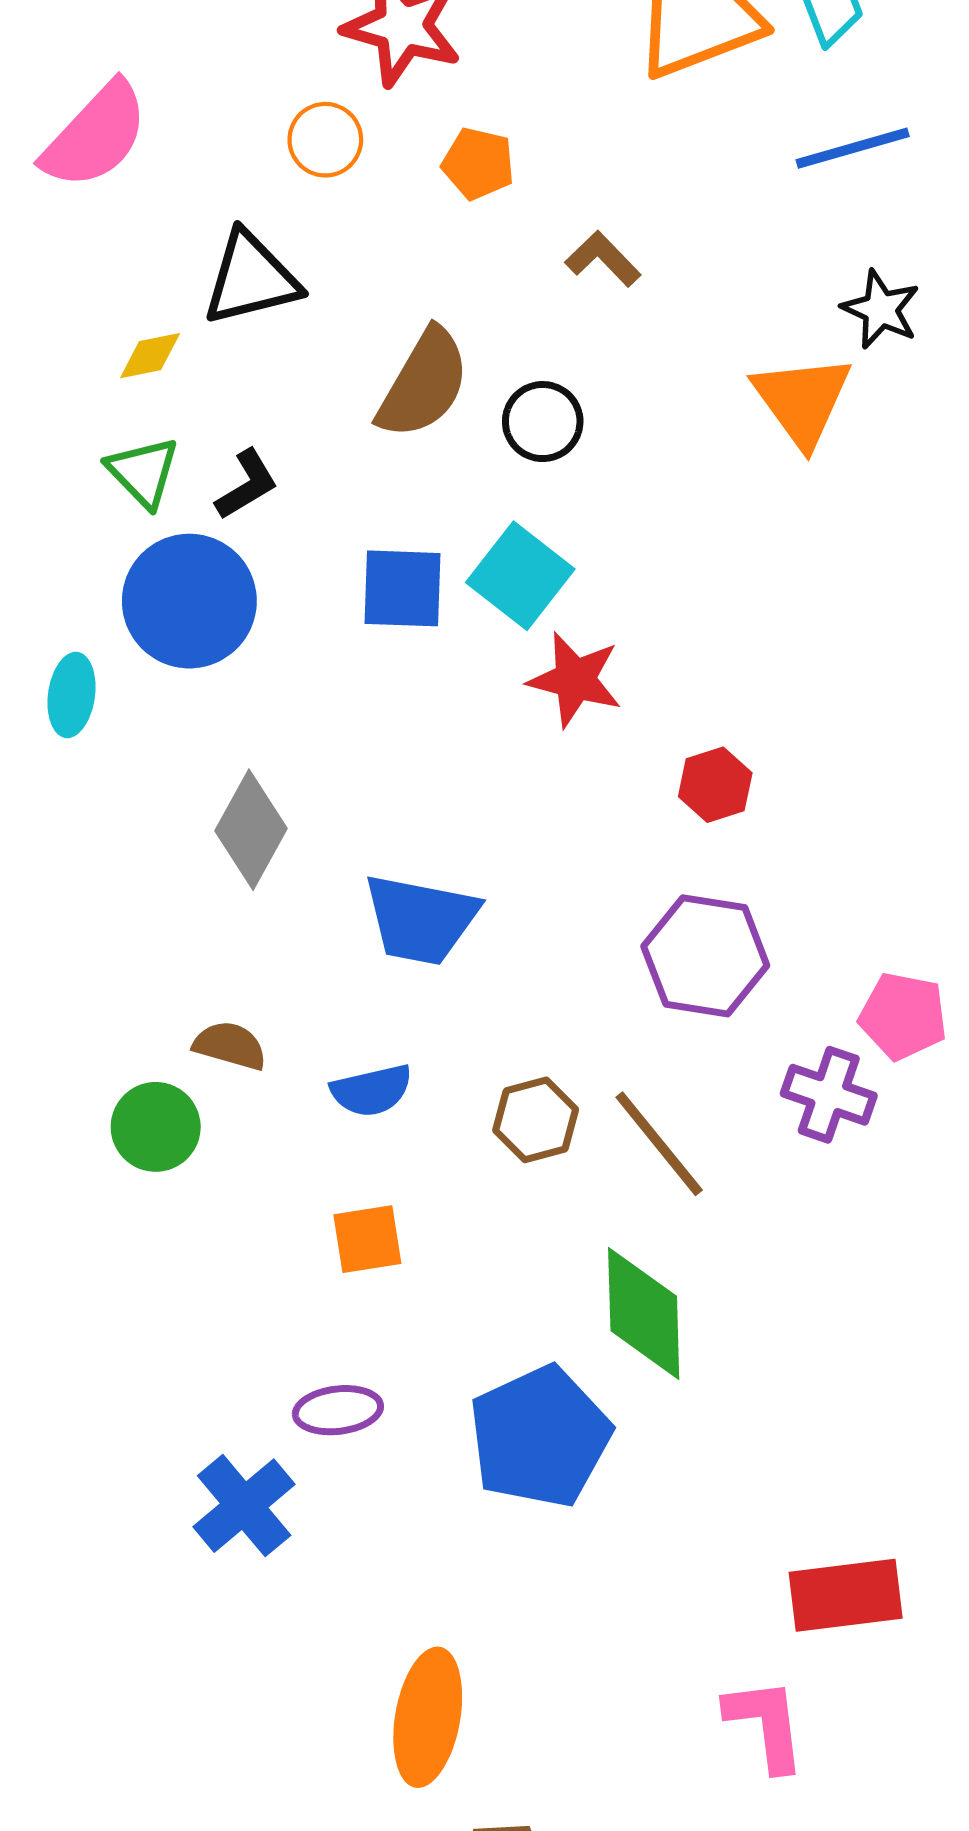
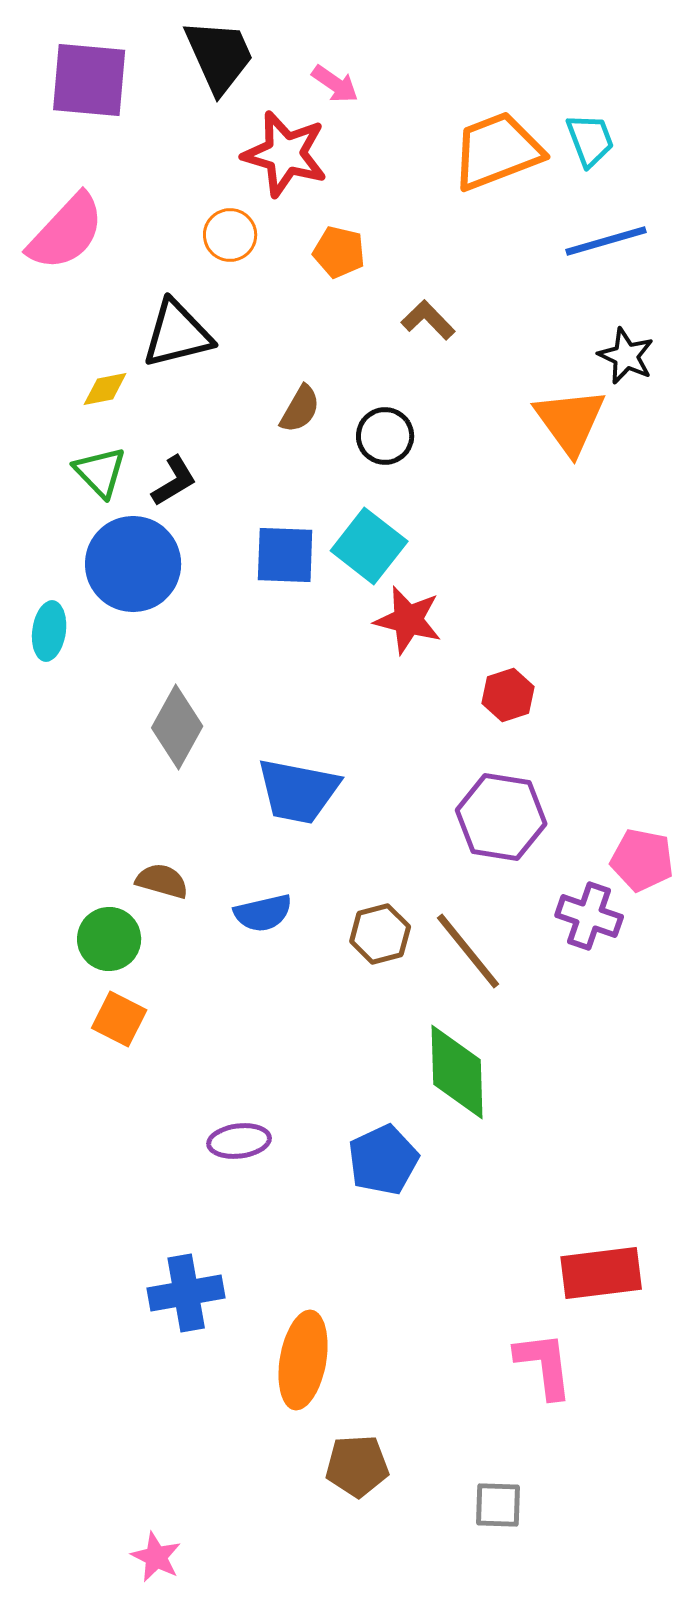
brown semicircle: (423, 384) -> (300, 409), size x0.6
orange square: (367, 1239) -> (119, 1019), moved, turned 36
blue pentagon: (540, 1437) -> (383, 1160), size x0.7
blue cross: (244, 1506) -> (186, 1293), moved, turned 30

